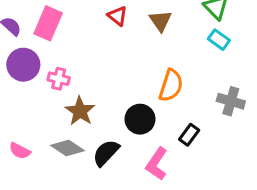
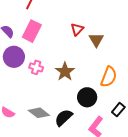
red triangle: (117, 16) -> (77, 29), turned 32
brown triangle: (161, 21) -> (96, 40), moved
brown star: (80, 111) -> (65, 72), moved

